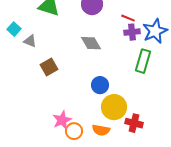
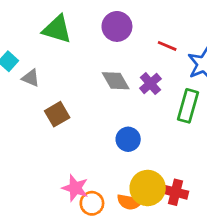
purple cross: (132, 32) -> (150, 84), moved, turned -35
yellow circle: (114, 107) -> (148, 188), moved
pink star: (62, 120) -> (75, 188), turned -30

